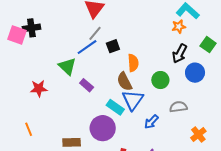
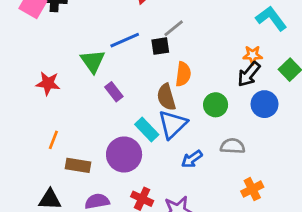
orange star: (179, 27) -> (253, 55), moved
gray line: (95, 33) -> (174, 28), moved
orange line: (29, 129) -> (53, 140), moved, turned 32

